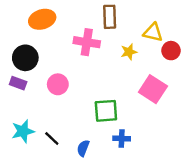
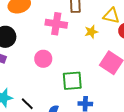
pink circle: (58, 84) -> (43, 59), moved

